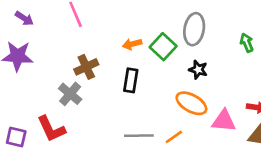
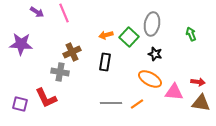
purple arrow: (24, 18) -> (37, 12), moved
gray cross: (70, 94) -> (60, 72), turned -30

